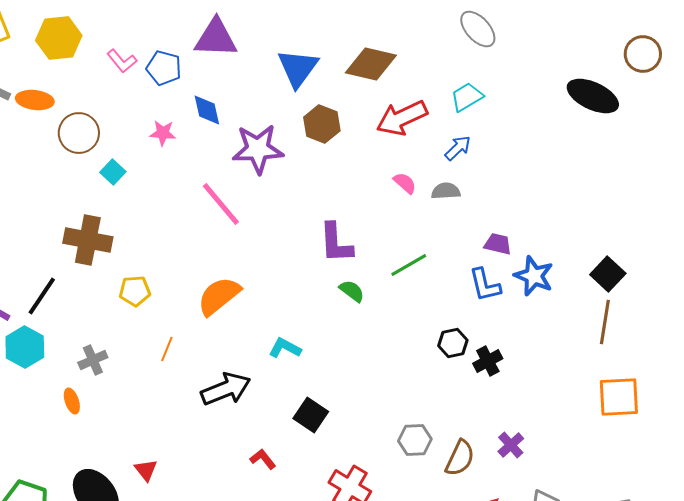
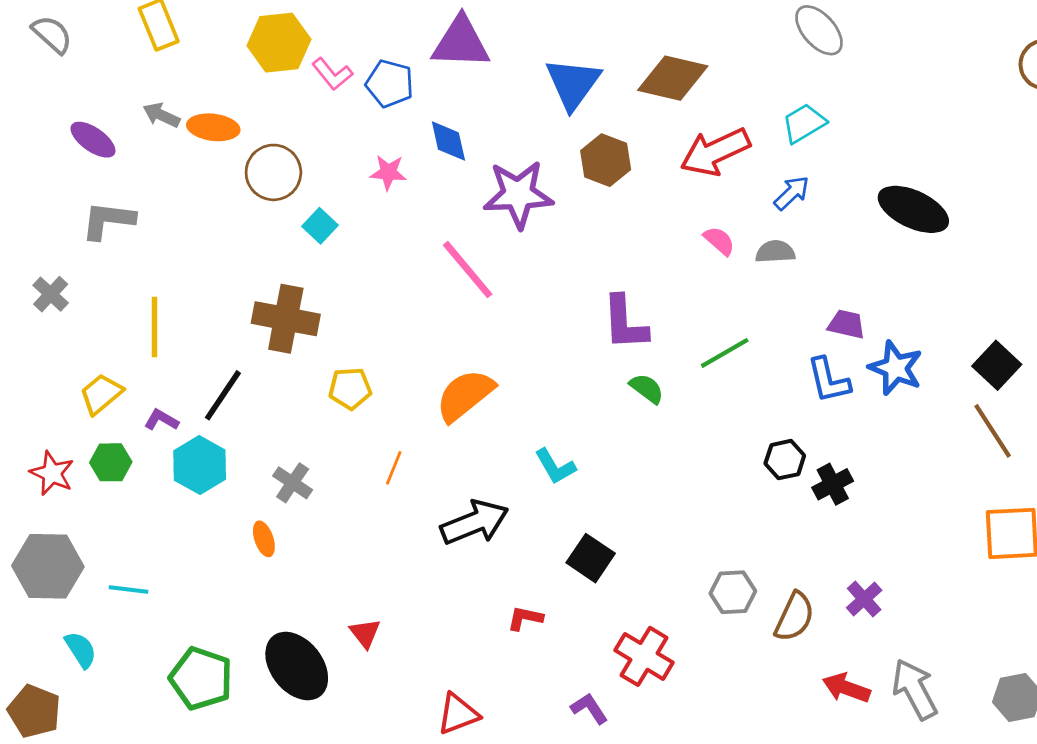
yellow hexagon: (59, 38) -> (279, 43), moved
black ellipse: (593, 96) -> (913, 209), moved
brown line: (605, 322) -> (993, 431), turned -42
cyan L-shape: (285, 348) -> (555, 466), turned -148
gray cross: (93, 360) -> (293, 483), turned -32
red L-shape: (263, 459) -> (525, 618), turned -40

